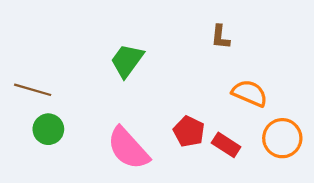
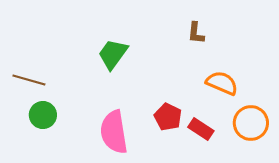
pink semicircle: (128, 148) -> (114, 132), turned 33

